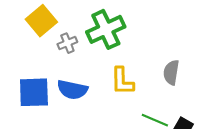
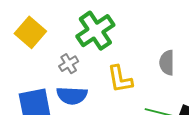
gray cross: (67, 43) -> (69, 64), moved

